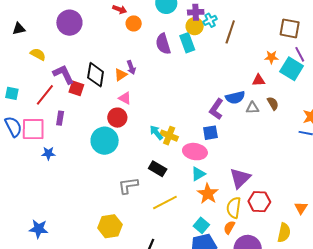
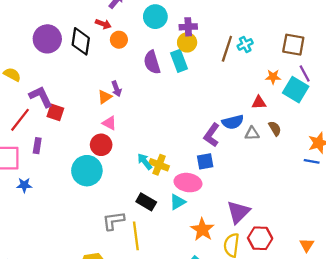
cyan cross: (210, 20) -> (245, 44), moved
black diamond: (96, 75) -> (81, 41), moved
cyan triangle: (198, 174) -> (178, 202), moved
yellow line: (165, 202) -> (136, 236), moved, turned -70

